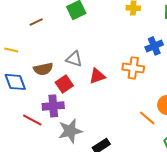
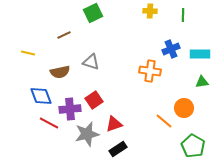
brown line: (36, 22) -> (64, 35), moved
red triangle: (97, 76) -> (114, 124), moved
blue diamond: (15, 82) -> (41, 96), moved
red square: (64, 84) -> (94, 100), moved

